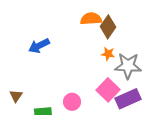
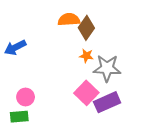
pink circle: (72, 102) -> (26, 97), moved

